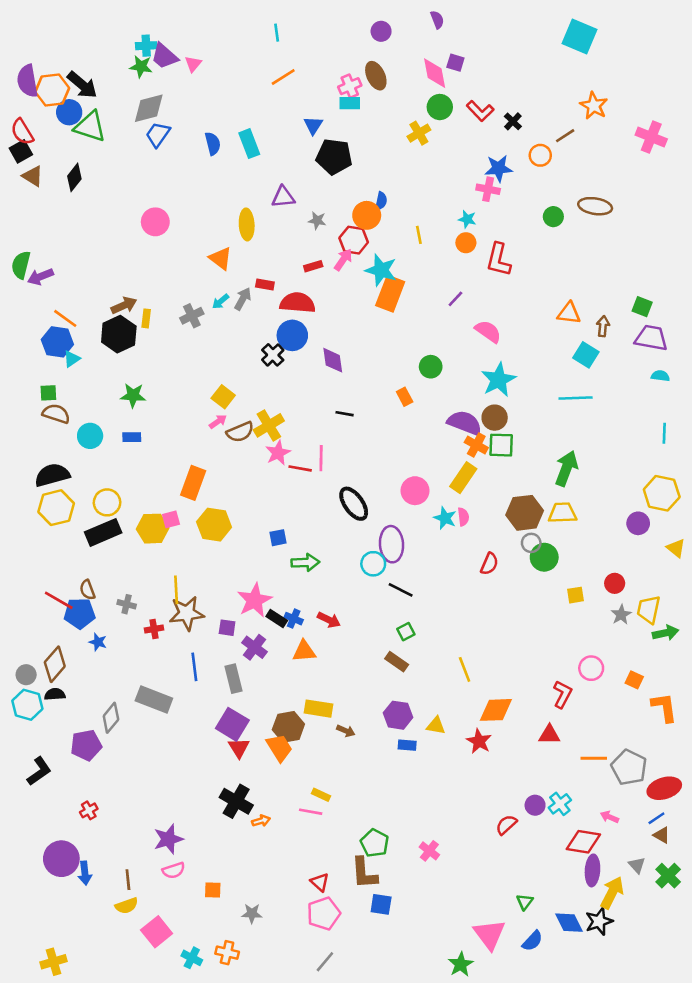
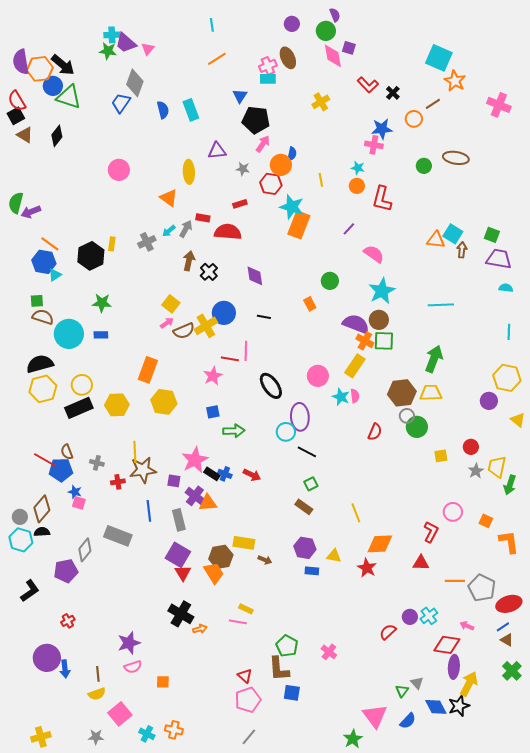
cyan square: (579, 37) -> (439, 58), moved
green circle: (440, 107) -> (326, 31), moved
gray diamond: (149, 108) -> (135, 83), moved, turned -56
pink arrow: (343, 260) -> (263, 144), moved
brown arrow: (124, 305) -> (189, 261), moved, turned -54
blue circle: (292, 335) -> (224, 313), moved
cyan square: (586, 355) -> (453, 234), moved
cyan circle: (90, 436) -> (69, 334), size x1.5
pink star: (278, 453) -> (213, 376), moved
pink square: (171, 519) -> (79, 503), moved, turned 32
green arrow: (666, 633) -> (510, 485), turned 120
orange triangle: (304, 651) -> (208, 503), moved
gray triangle: (637, 865) -> (417, 683), moved
gray star: (252, 913) -> (96, 737), moved

